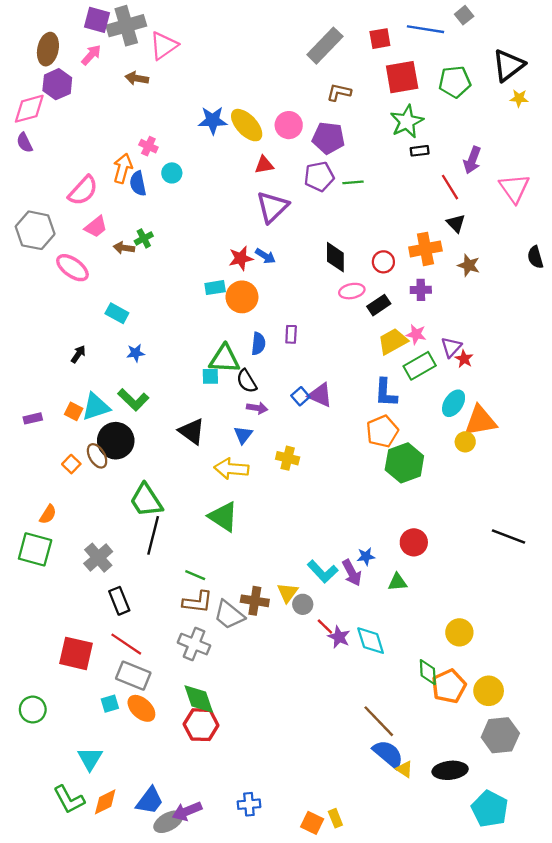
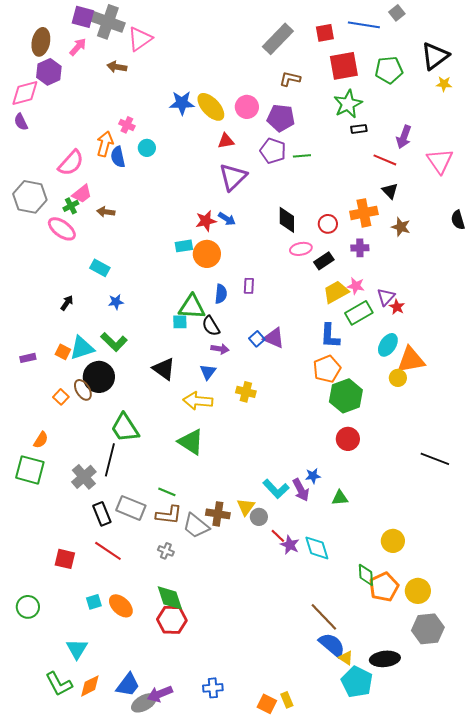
gray cross: (126, 26) -> (108, 22), turned 36
purple pentagon: (319, 176) -> (273, 151), turned 30
red line: (450, 187) -> (385, 160), turned -35
green cross: (144, 238) -> (71, 206), moved
black line: (153, 535) -> (110, 460), moved
red circle: (414, 542) -> (348, 439), moved
gray cross: (194, 644) -> (166, 551), size x0.6
red square: (76, 653) -> (65, 559), size x0.7
gray rectangle: (133, 676) -> (131, 508), moved
cyan pentagon: (490, 809) -> (357, 682), moved

